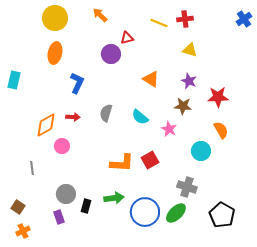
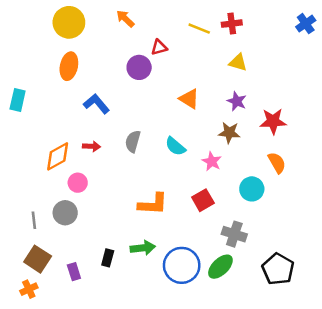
blue L-shape: (77, 83) -> (96, 104), turned -65
red square: (150, 160) -> (203, 200), moved
gray line: (32, 168) -> (34, 220), moved
gray circle: (66, 194) -> (65, 213), moved
brown square: (18, 207) -> (38, 259), moved, size x1.5

